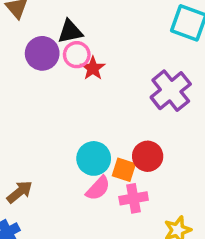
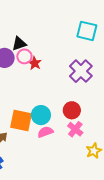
orange square: (124, 170) -> (21, 121), moved, size x1.6
pink semicircle: (98, 188) -> (45, 132), turned -147
pink cross: (134, 198) -> (75, 129), moved, turned -35

